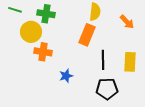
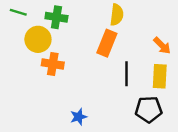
orange arrow: (127, 22) -> (162, 45), moved
blue star: (66, 76) -> (79, 117), moved
black pentagon: (107, 89) -> (149, 109), moved

